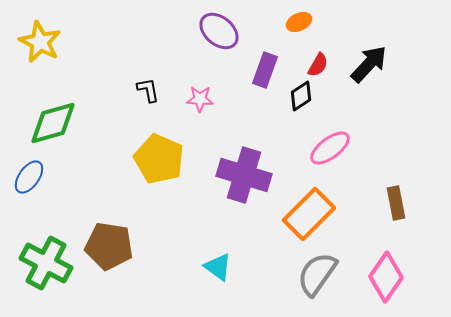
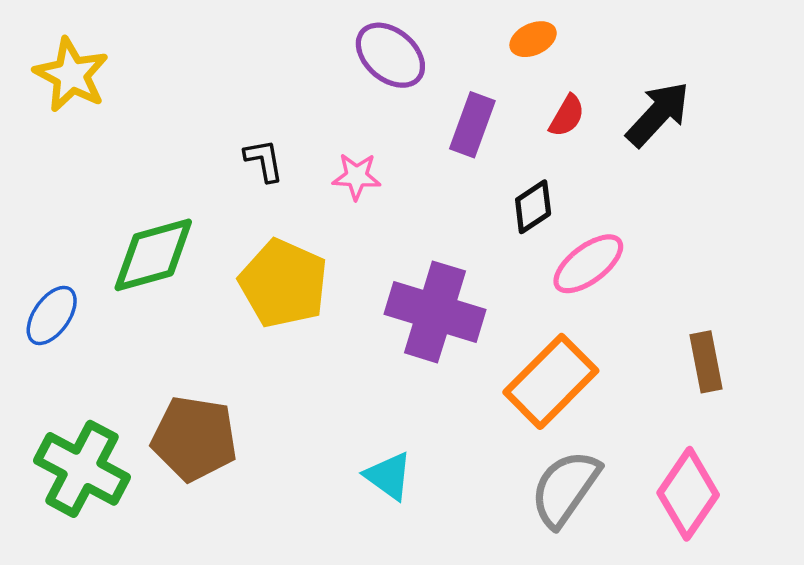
black diamond: (301, 96) -> (533, 207), moved
green diamond: (53, 123) -> (153, 255), moved

